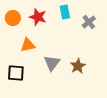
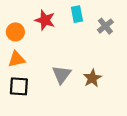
orange circle: (13, 18) -> (15, 32), moved
orange triangle: (28, 45) -> (17, 59), moved

